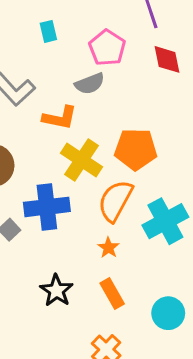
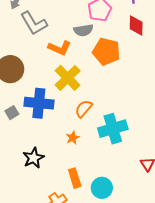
orange pentagon: (136, 149) -> (106, 52), moved
orange semicircle: (115, 201) -> (84, 109), size x0.7
orange rectangle: (112, 293) -> (75, 178), moved

